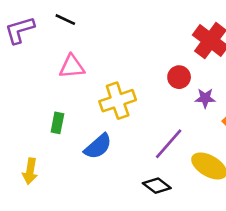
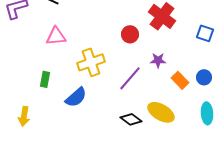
red circle: (179, 77) -> (130, 34), moved
purple line: (169, 144) -> (130, 78), moved
black diamond: (157, 186) -> (131, 119), moved

